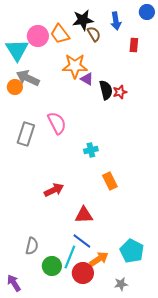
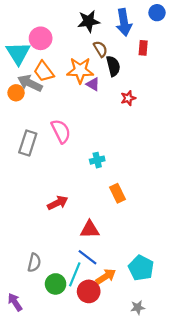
blue arrow: (116, 21) -> (124, 22), size x1.4
orange trapezoid: (60, 34) -> (44, 71), moved
brown semicircle: (94, 34) -> (100, 49), moved
black semicircle: (106, 90) -> (113, 66), moved
gray star: (121, 284) -> (138, 307), moved

